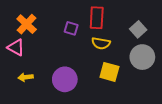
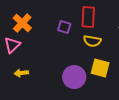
pink triangle: (16, 47) -> (12, 45), turned 48
purple circle: (65, 79) -> (74, 77), moved

